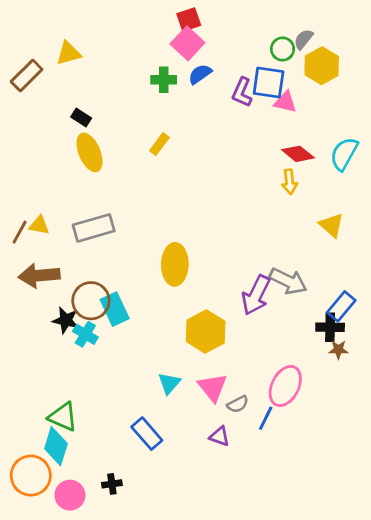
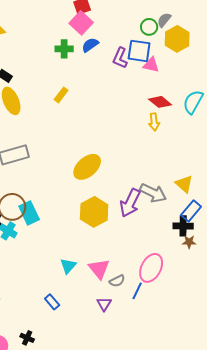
yellow triangle: (331, 225) -> (184, 184), moved
yellow ellipse: (175, 264) -> (87, 167), moved, turned 48
yellow hexagon: (206, 331) -> (94, 212), moved
blue rectangle: (147, 434) -> (52, 302), size x0.7
purple triangle: (220, 436) -> (104, 304), turned 42
black cross: (112, 484) -> (27, 338), turned 32

